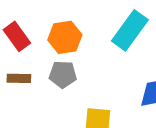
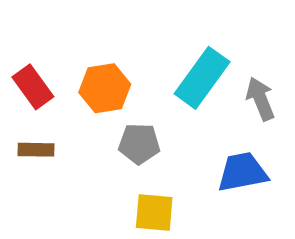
gray pentagon: (63, 74) -> (139, 144), moved

